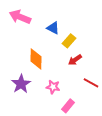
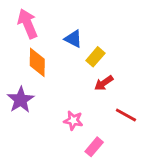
pink arrow: (20, 17) -> (28, 24), turned 45
orange diamond: (36, 59) -> (37, 62), moved
purple star: (21, 84) -> (21, 100), moved

